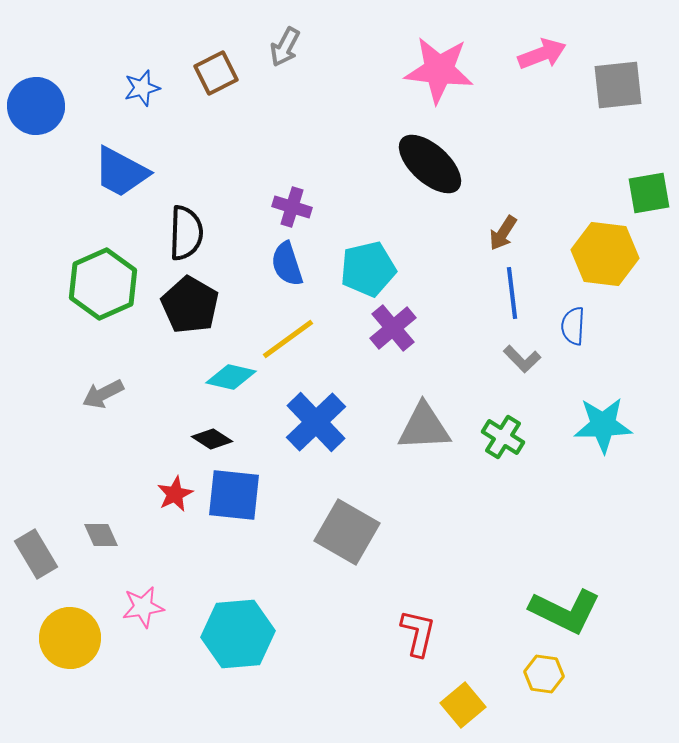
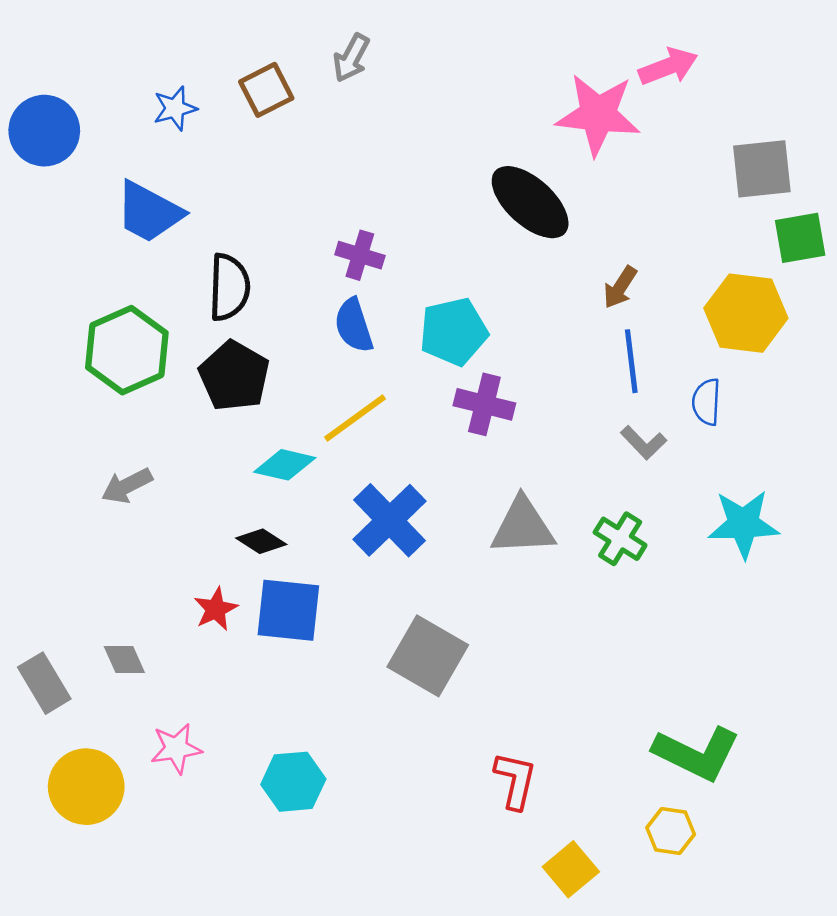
pink star: (439, 70) -> (598, 115), moved
gray square: (618, 85) -> (762, 169), moved
purple cross: (393, 328) -> (484, 404), turned -36
cyan hexagon: (238, 634) -> (293, 782), size x0.7

